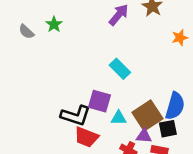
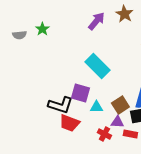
gray semicircle: (26, 32) -> (19, 35), turned -48
cyan rectangle: (120, 69) -> (97, 66), size x1.4
brown square: (147, 116) -> (120, 105), size x0.7

